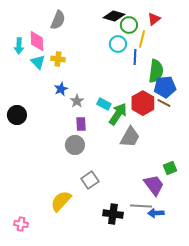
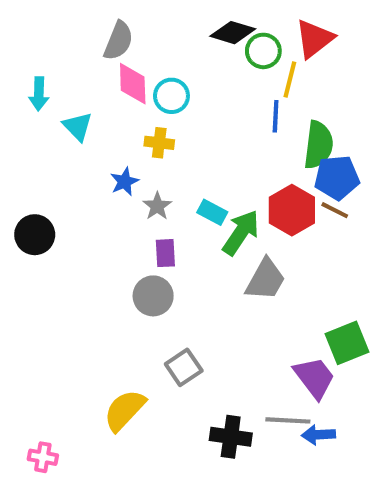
red triangle: (154, 19) -> (314, 39), size x1.5
pink diamond: (37, 41) -> (133, 84), moved
cyan circle: (118, 44) -> (171, 96), moved
yellow cross: (58, 59) -> (159, 143), moved
green square: (170, 168) -> (347, 343), size x1.5

